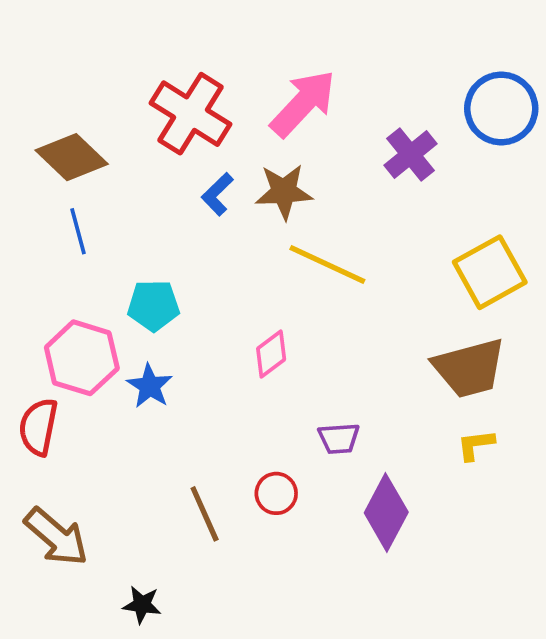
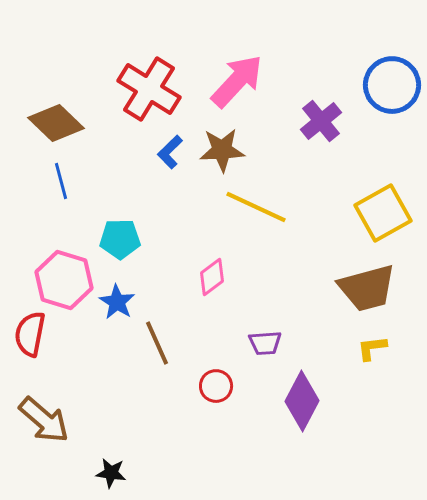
brown line: (205, 514) -> (157, 343), moved

